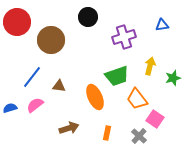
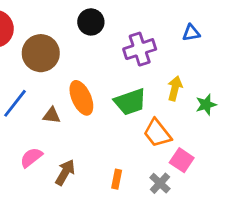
orange ellipse: (95, 97) -> (81, 98), moved
pink semicircle: (35, 105) -> (31, 157), moved
brown arrow: (69, 128) -> (65, 172), turned -42

